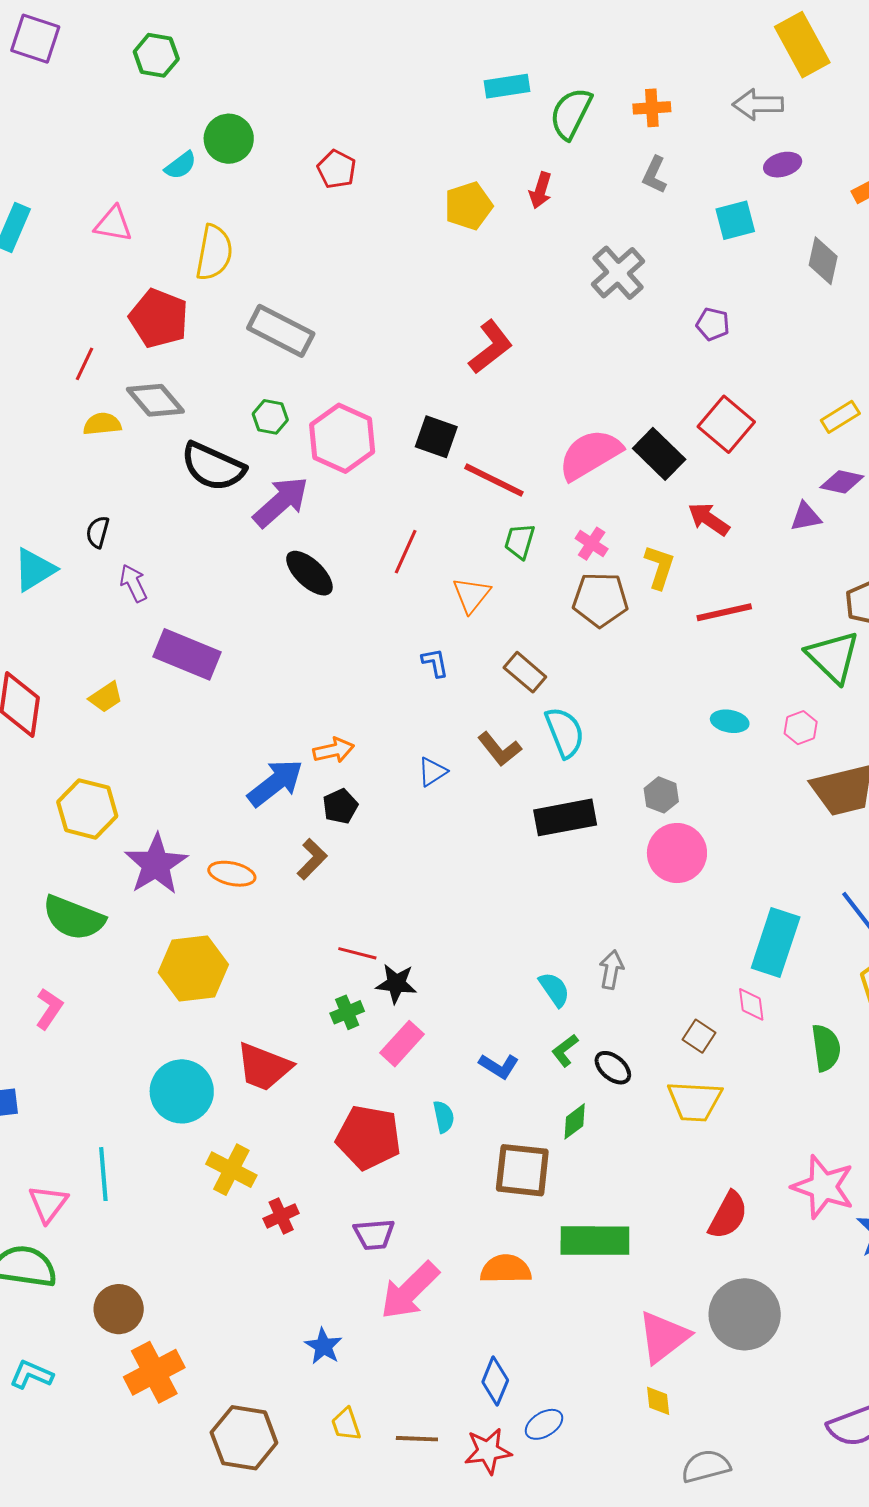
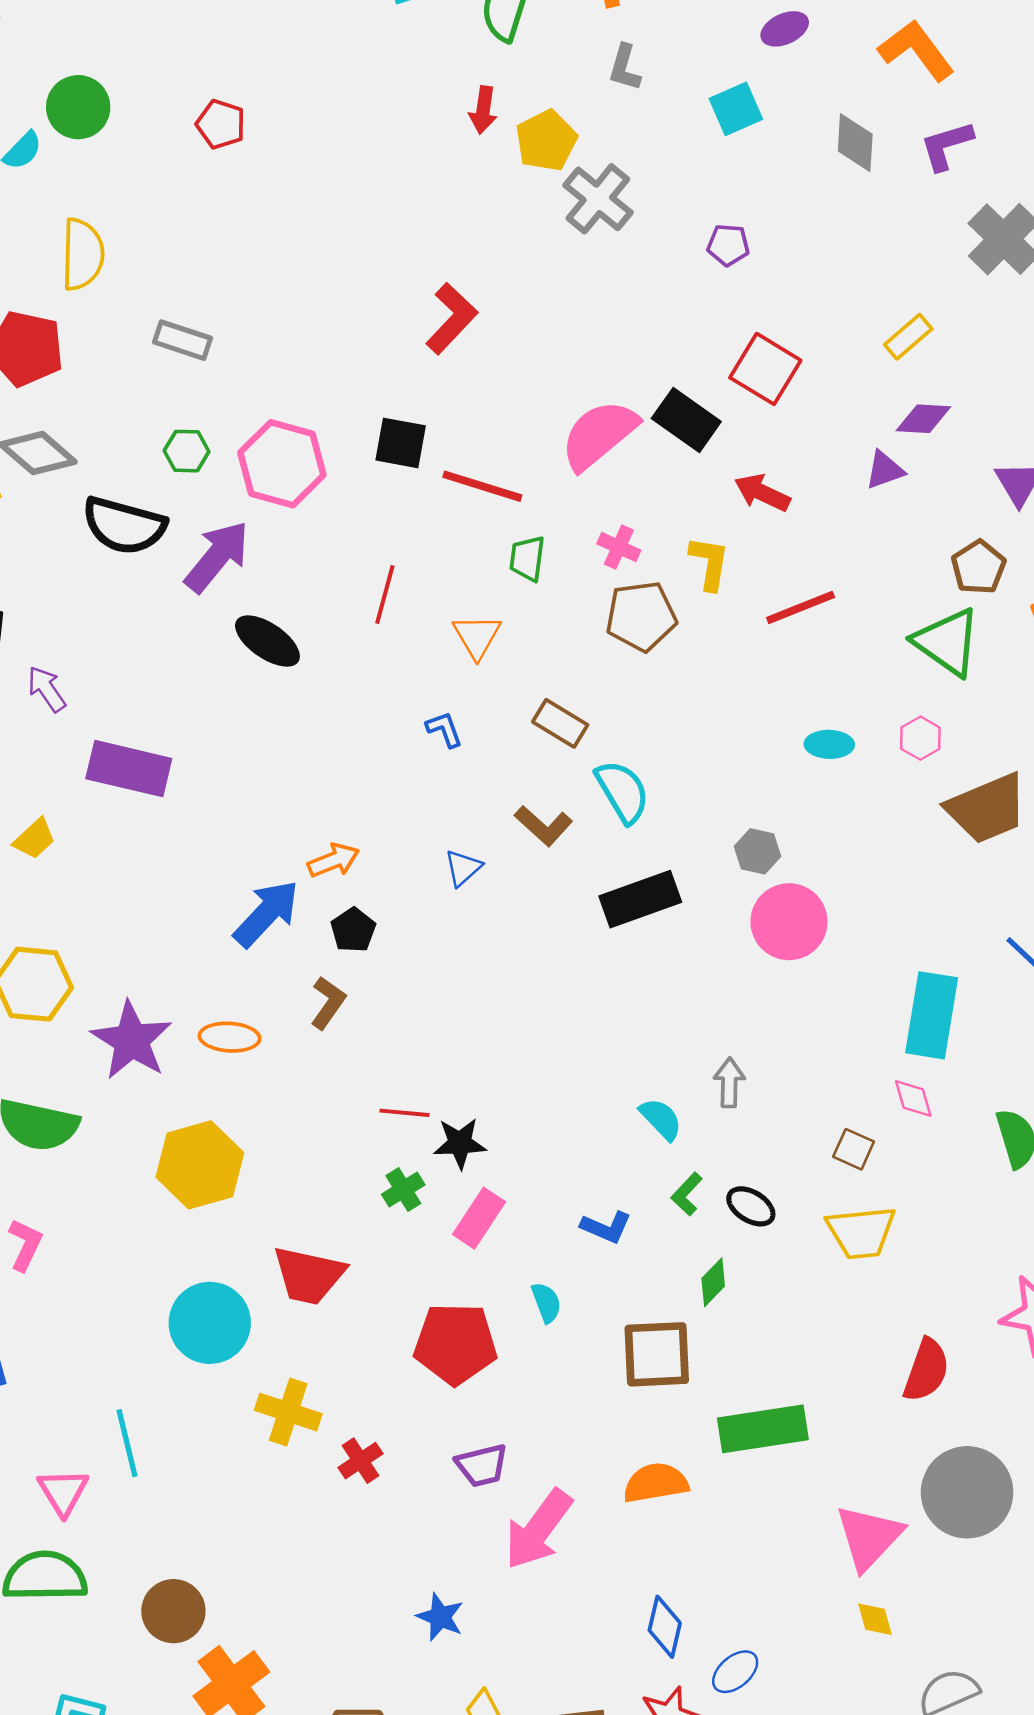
yellow pentagon: (468, 206) -> (546, 141), moved
gray rectangle: (281, 331) -> (183, 340), size x0.7

